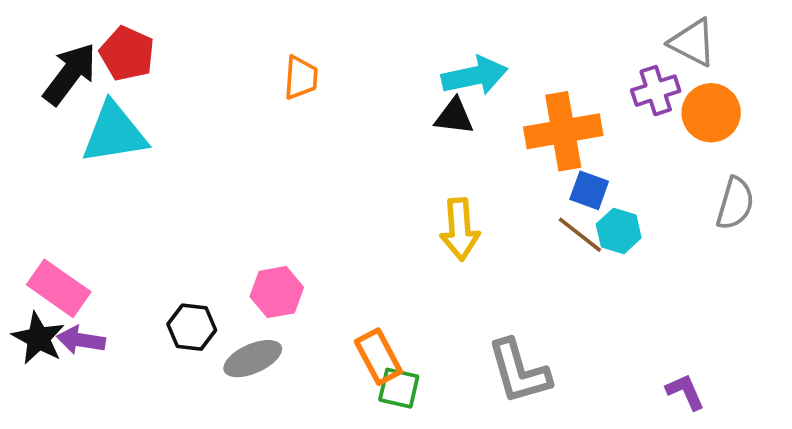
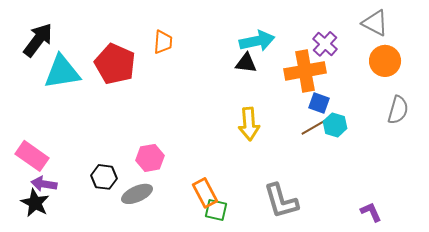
red pentagon: (127, 54) -> (115, 64), moved, size x1.4
purple cross: (656, 91) -> (325, 44), moved, turned -30
brown line: (580, 235) -> (314, 127), turned -68
black star: (38, 338) -> (35, 203), moved

